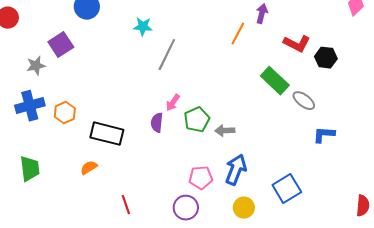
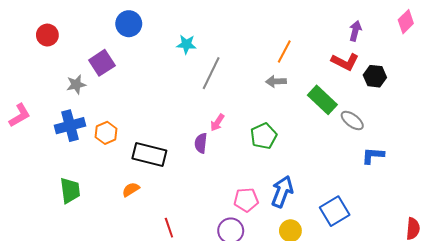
purple arrow: (262, 14) -> (355, 31), moved
green pentagon: (197, 120) -> (264, 136), moved
gray arrow: (225, 131) -> (276, 81), moved

